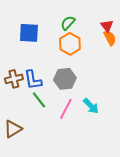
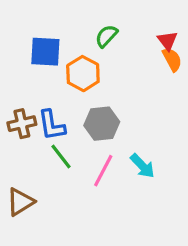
orange hexagon: (70, 44) -> (83, 74), moved

